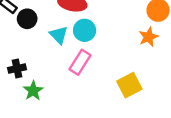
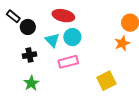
pink rectangle: (80, 62) -> (68, 62), turned 42
black cross: (17, 69) -> (30, 55), moved

